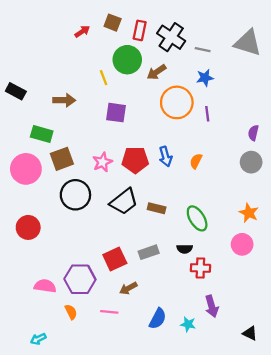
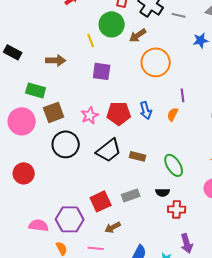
blue star: (205, 78) -> (201, 40), moved
purple line: (207, 114) -> (183, 95), moved

